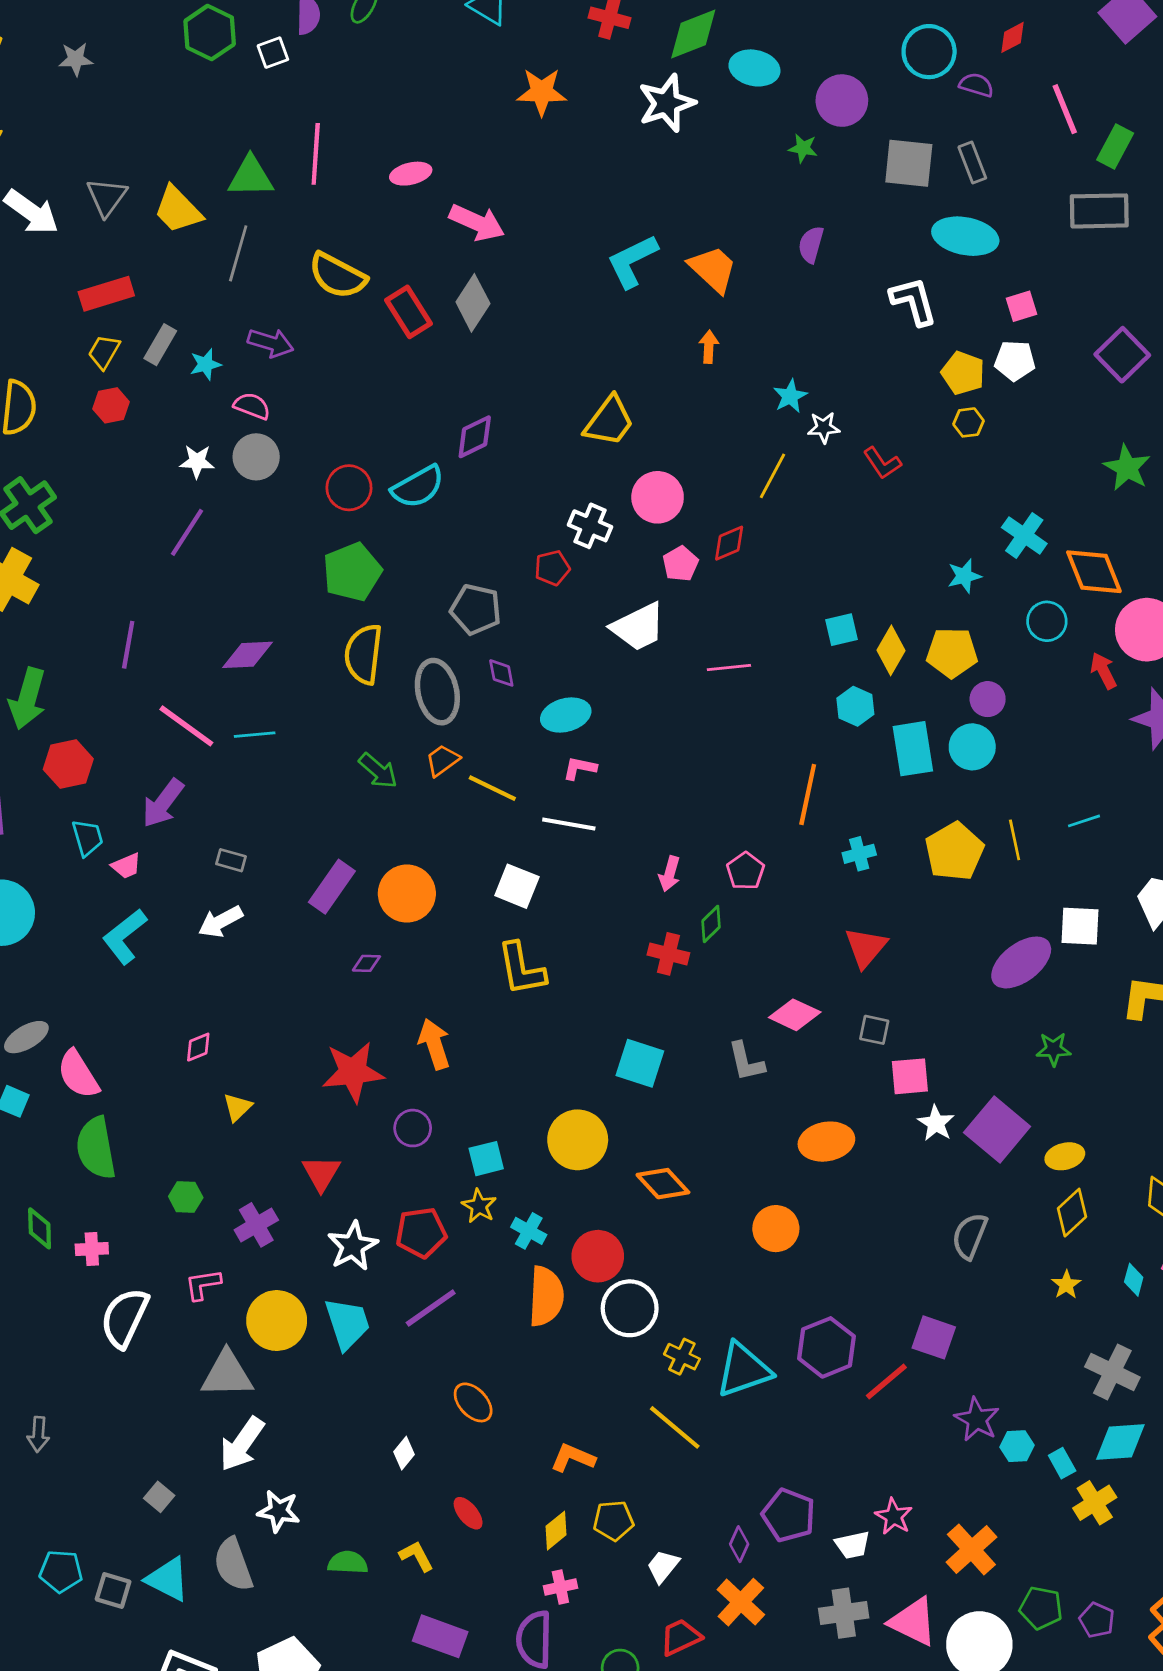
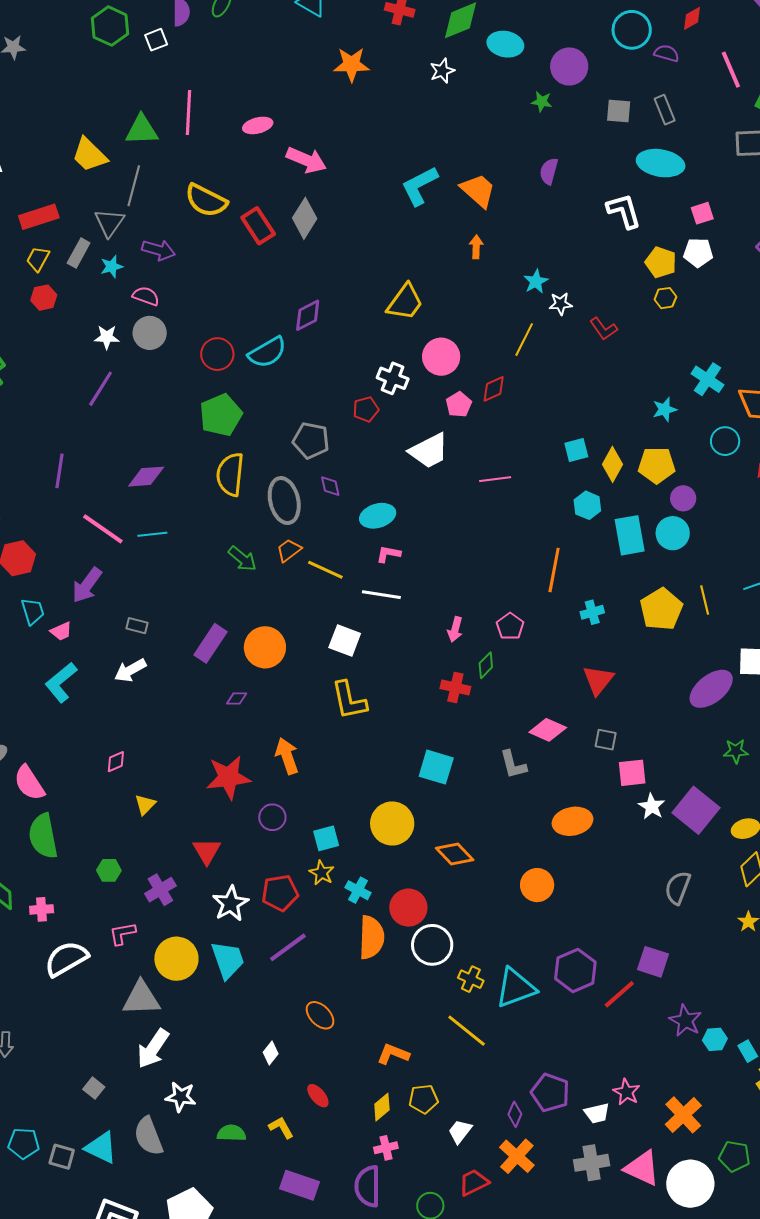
white star: (667, 103) -> (442, 71), size x0.6
gray square: (909, 163) -> (619, 111), size x0.7
gray triangle: (107, 197) -> (109, 223), moved
white semicircle: (125, 1318) -> (66, 959), turned 36

